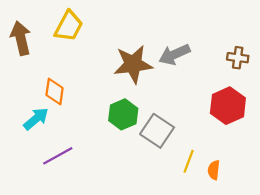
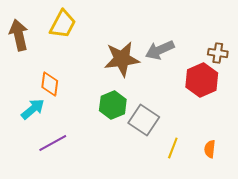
red hexagon: (228, 106) -> (202, 80), moved
orange semicircle: (214, 170) -> (210, 149), moved

